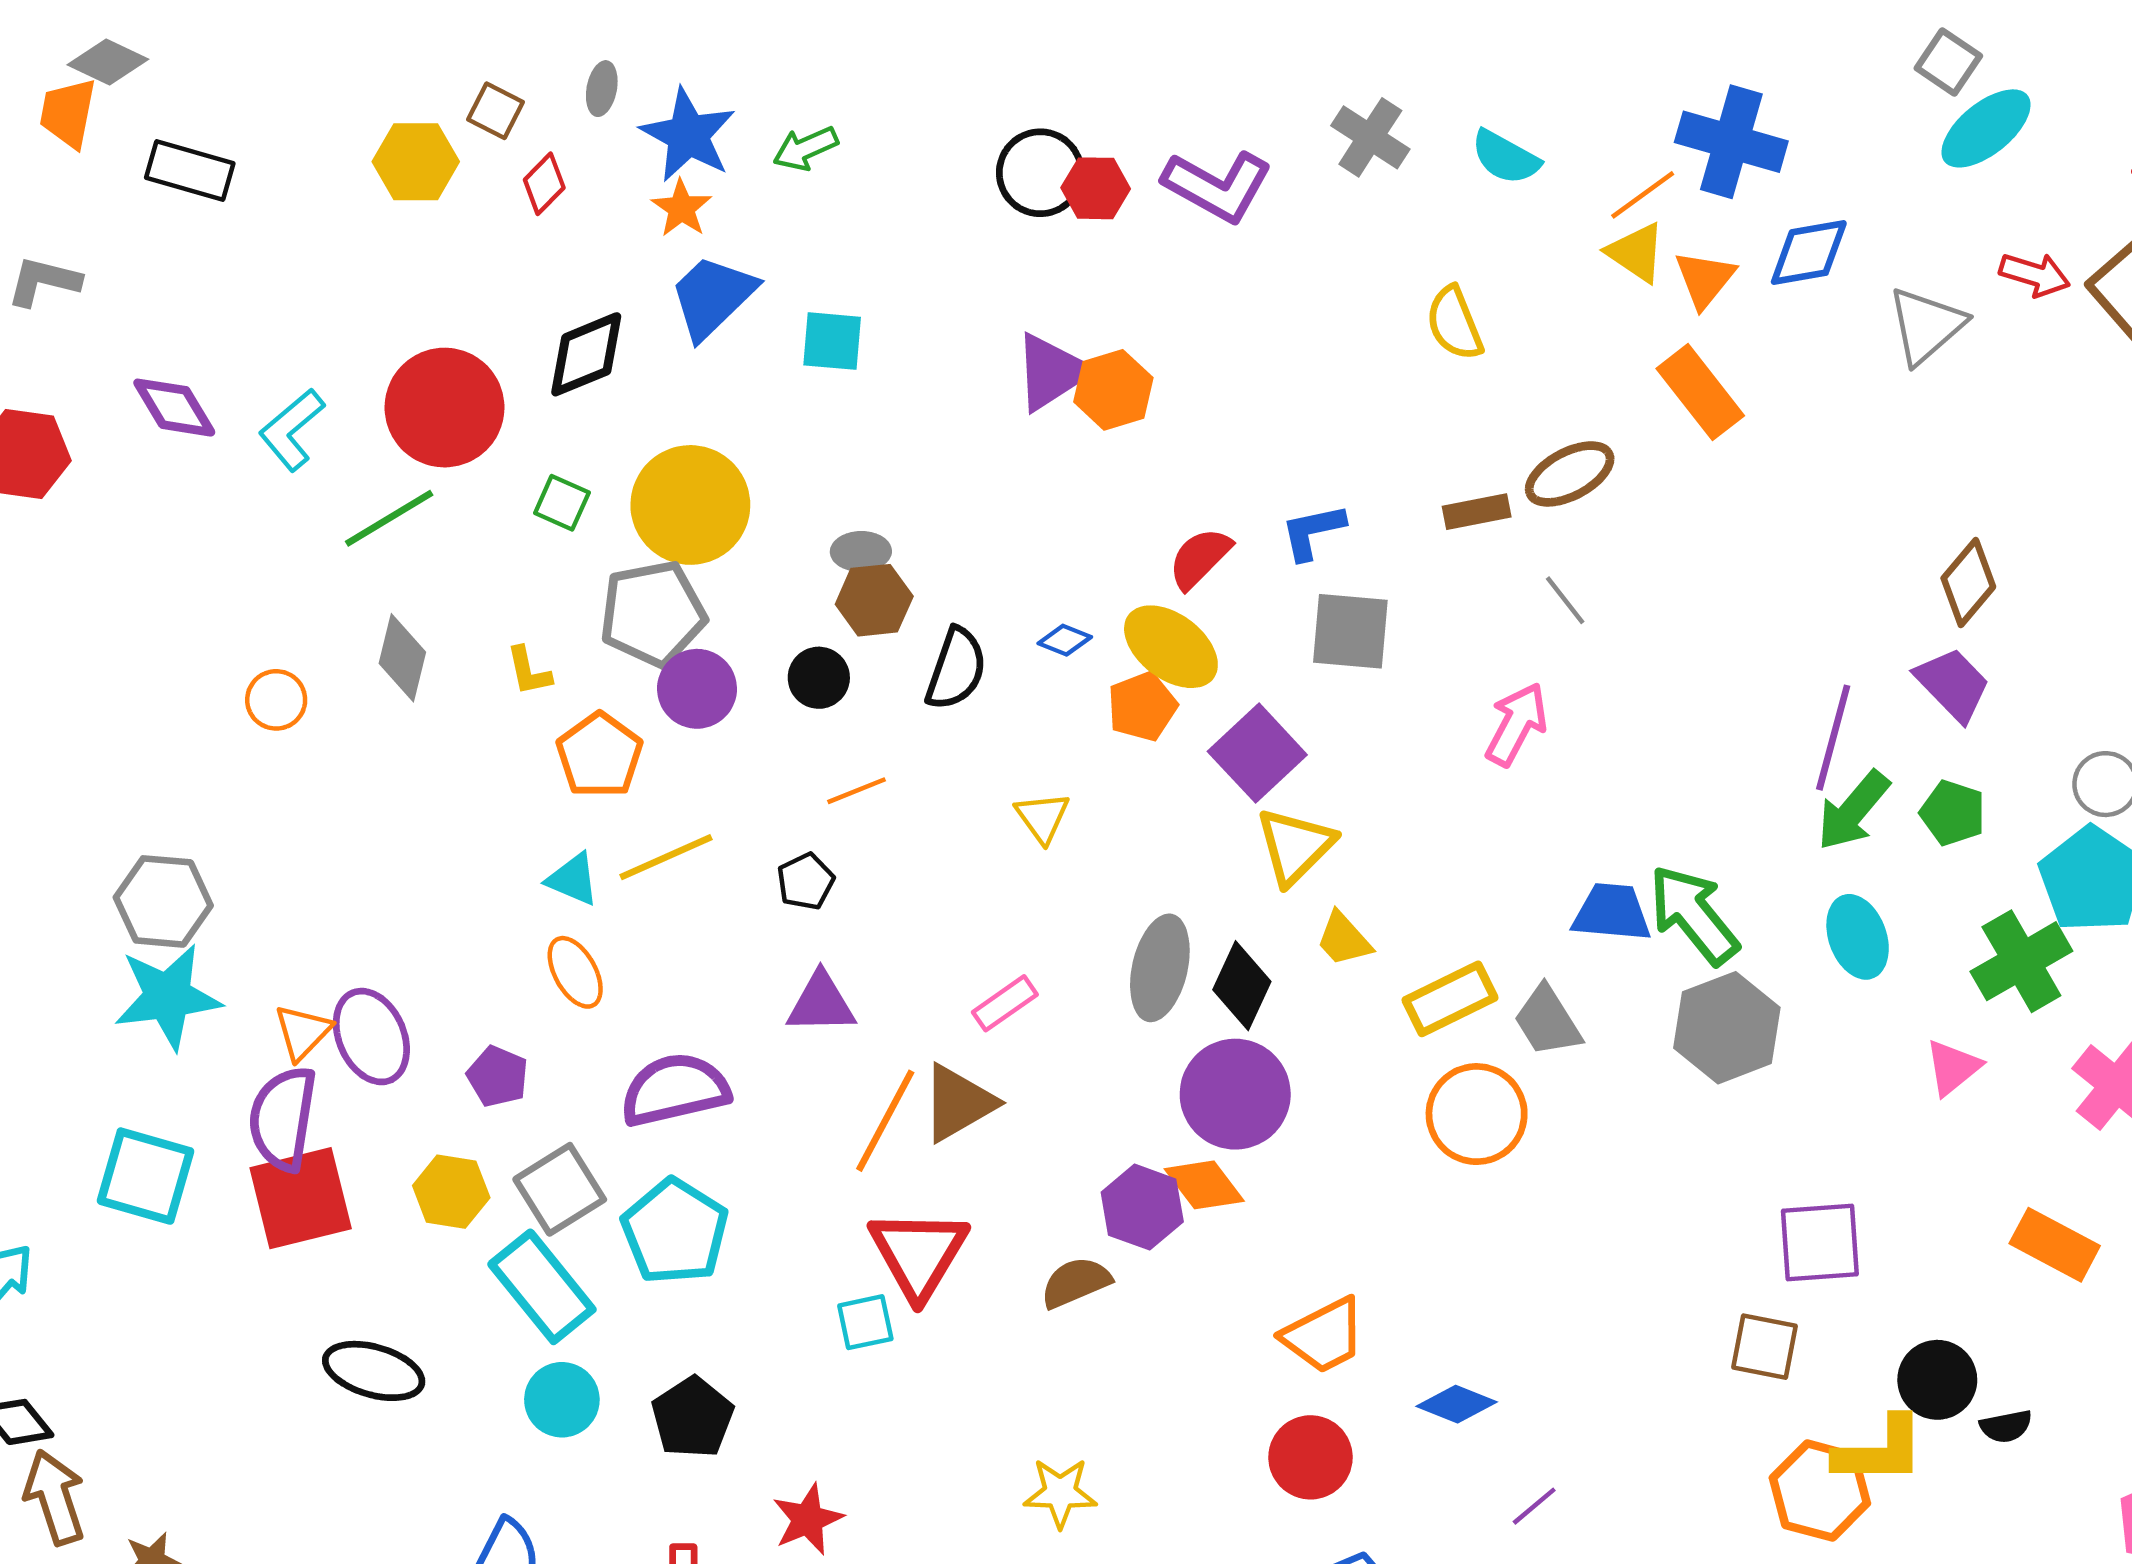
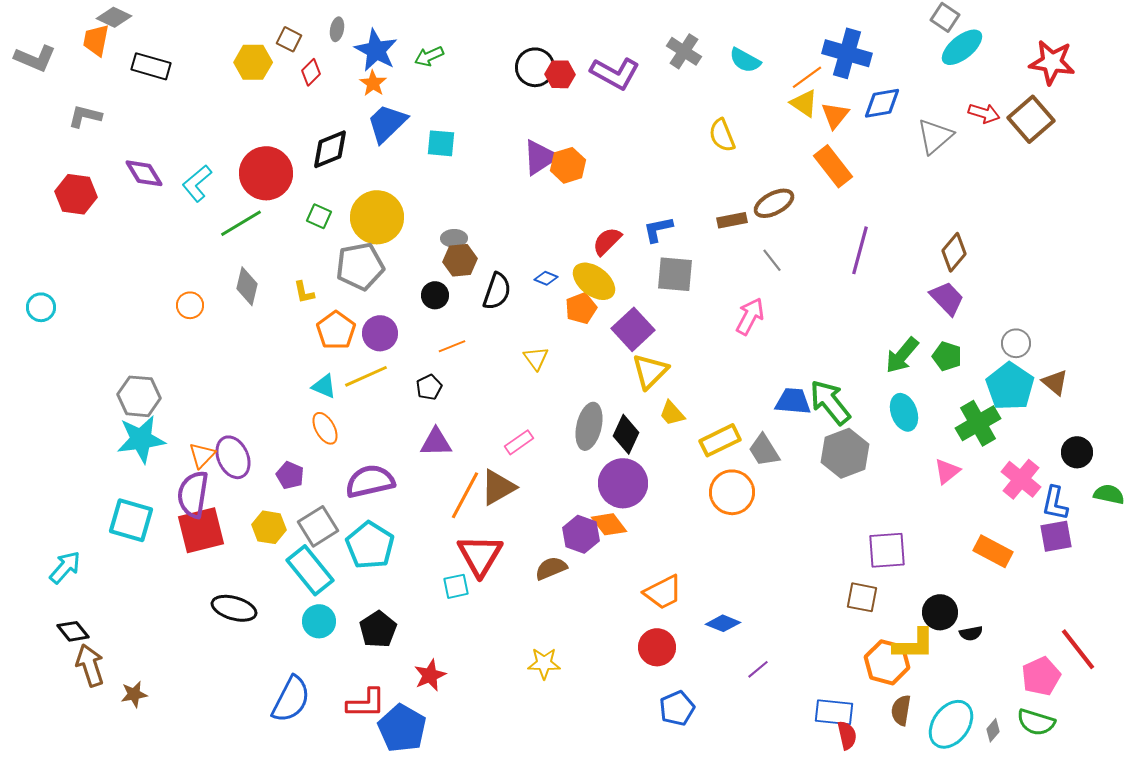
purple circle: (697, 689) -> (380, 333), moved
purple line: (1833, 738) -> (860, 250), moved

